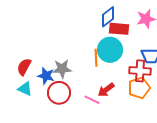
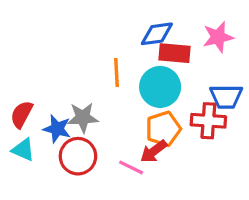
blue diamond: (108, 17) -> (157, 34), turned 30
orange line: (96, 58) -> (117, 72), moved
orange pentagon: (139, 88) -> (163, 129), moved

